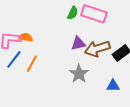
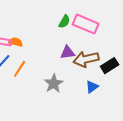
gray star: (79, 74) -> (54, 83), moved
blue triangle: (113, 86) -> (92, 87), moved, turned -40

